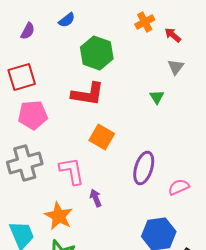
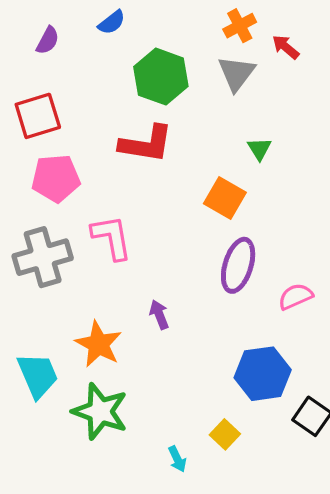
gray triangle: (176, 67) -> (236, 73), moved, size x1.4
orange square: (102, 137) -> (225, 198), moved
pink L-shape: (72, 171) -> (112, 237), moved

